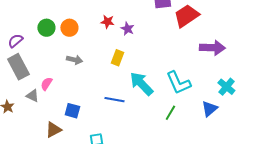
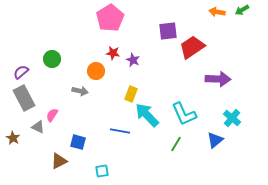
orange circle: (69, 28) -> (96, 71), moved
yellow rectangle: (117, 58) -> (131, 94), moved

